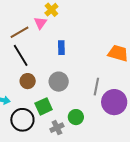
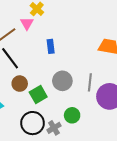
gray circle: (59, 82) -> (62, 81), moved
green square: (44, 106) -> (38, 94), moved
black circle: (22, 120) -> (33, 123), moved

